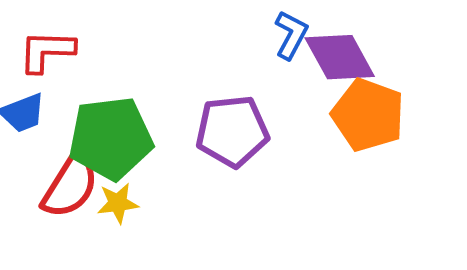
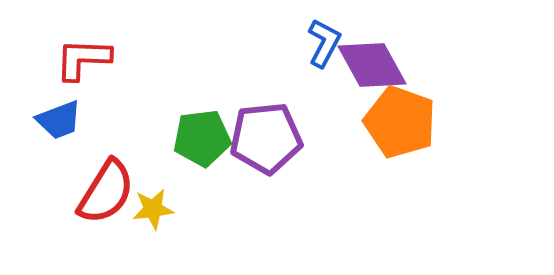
green pentagon: (111, 138) -> (202, 138), moved, size x0.7

